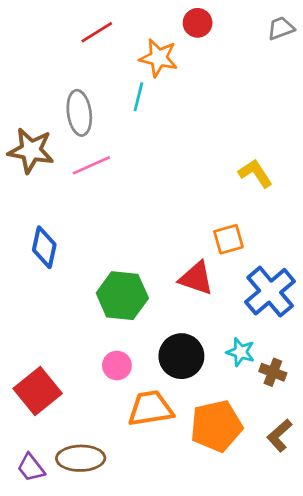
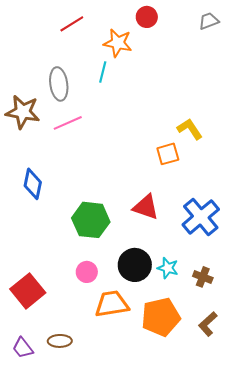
orange square: (228, 239) -> (168, 154), moved
cyan star: (241, 352) -> (168, 268), moved
brown ellipse: (81, 458) -> (60, 341), size x0.7

